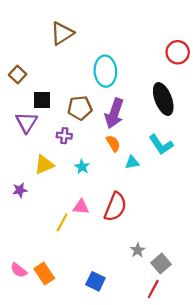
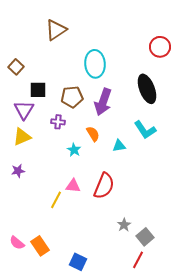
orange semicircle: (113, 143) -> (93, 134), moved
yellow triangle: (44, 165) -> (22, 137), moved
blue square: (95, 281) -> (78, 262), moved

